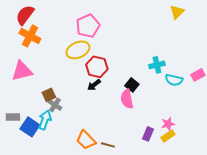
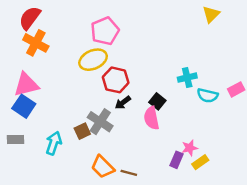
black arrow: (94, 85) -> (123, 103), moved
brown square: (49, 95) -> (82, 131), moved
gray cross: (55, 105) -> (100, 122), moved, size x1.5
pink star: (168, 124) -> (190, 148), moved
blue square: (30, 127) -> (24, 106), moved

